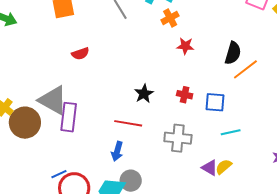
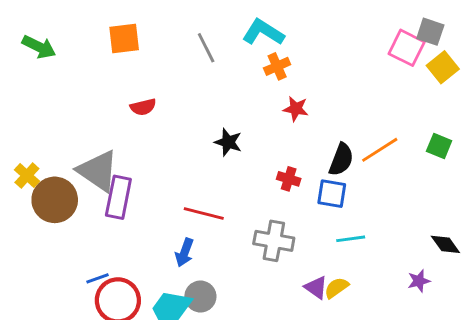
black semicircle: (233, 53) -> (341, 160), moved
black star: (144, 94) -> (228, 142), moved, turned -30

